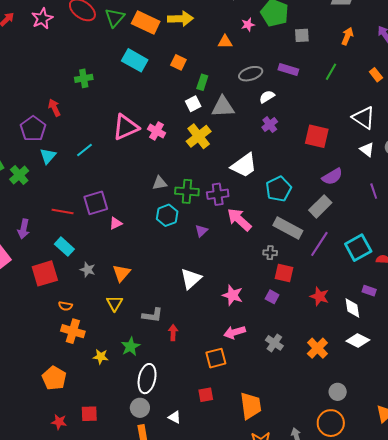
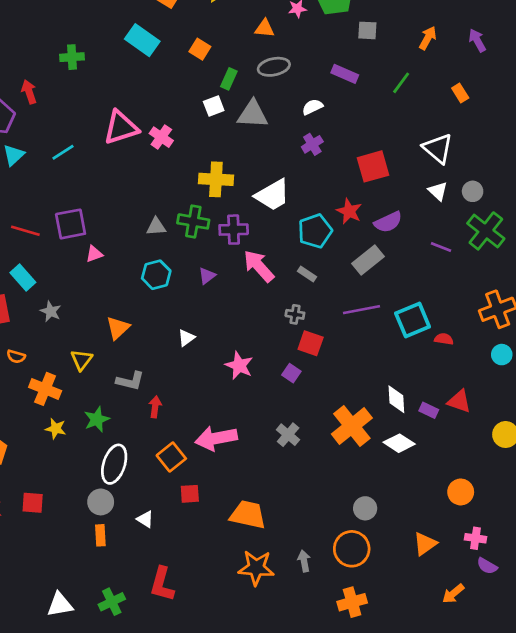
gray ellipse: (251, 74) -> (274, 67), moved
yellow cross: (199, 136) -> (216, 179), moved, turned 35
red square: (317, 136) -> (373, 166), turned -35
gray triangle: (160, 183) -> (156, 227), moved
purple line: (374, 191) -> (441, 247), turned -56
cyan hexagon: (167, 215) -> (156, 275), moved
gray rectangle: (288, 228) -> (307, 274), moved, size x0.5
purple line: (319, 244) -> (362, 310), turned 40
orange triangle: (121, 273) -> (118, 328), moved
white triangle: (191, 279) -> (186, 338), size x0.6
purple rectangle: (369, 291) -> (429, 410), moved
red star: (319, 296) -> (349, 211), moved
orange cross: (73, 331) -> (45, 389), moved
pink arrow: (235, 332) -> (216, 438), moved, size x1.4
orange cross: (317, 348) -> (352, 426), moved, size x1.4
orange square: (216, 358) -> (171, 457), moved, turned -30
orange trapezoid: (251, 406) -> (248, 515), turned -76

